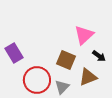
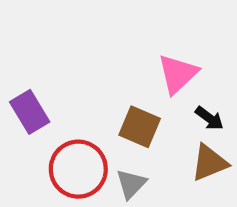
brown triangle: (88, 77) -> (209, 163), moved

